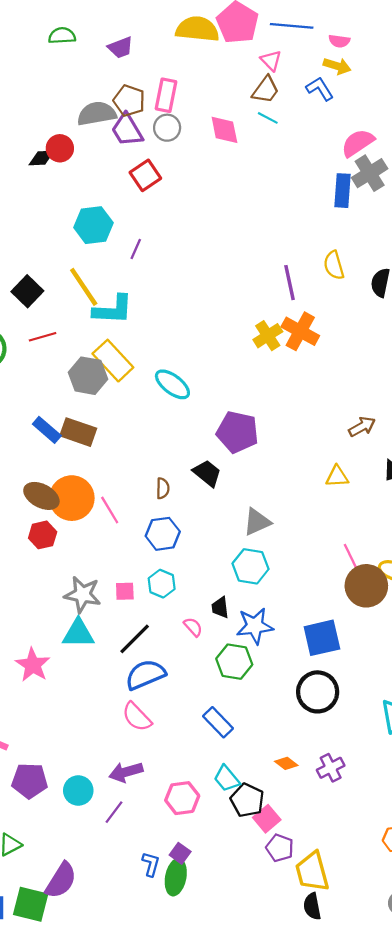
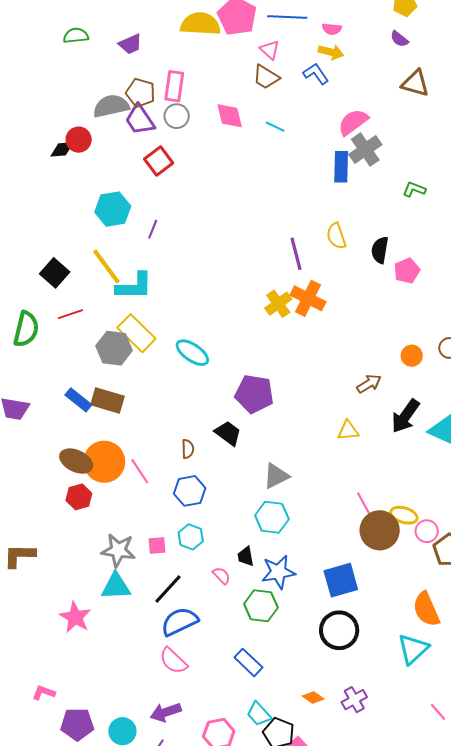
brown trapezoid: (266, 90) -> (266, 77), turned 88
cyan line: (268, 118) -> (275, 127), moved

